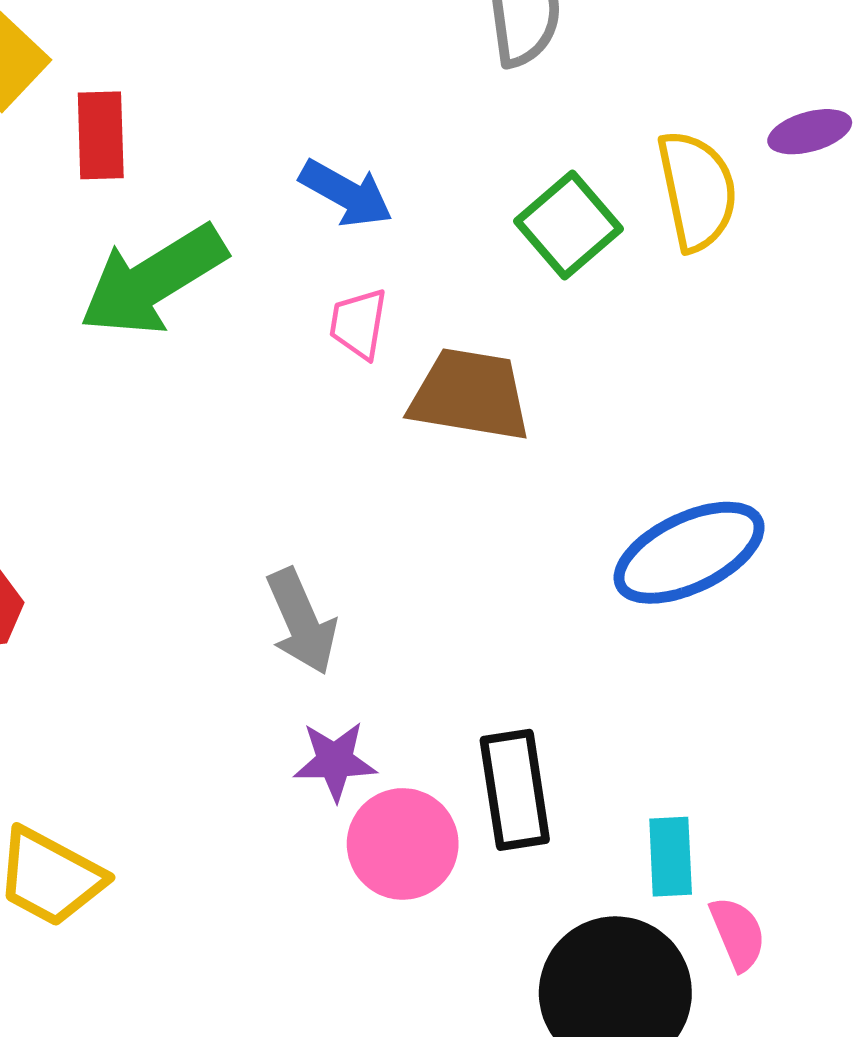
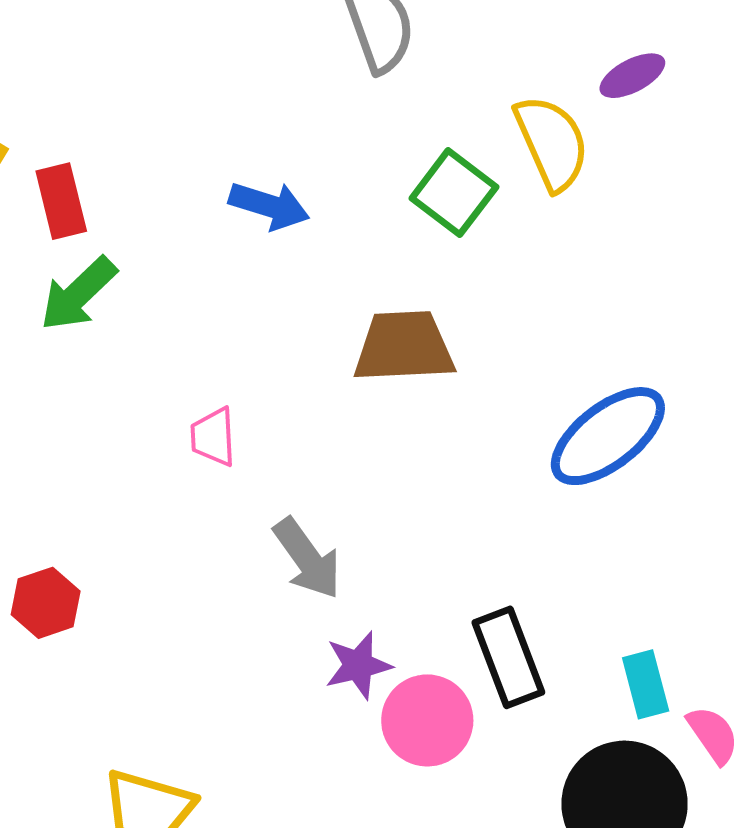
green arrow: (153, 280) -> (78, 294), moved, size x0.7
pink trapezoid: (358, 324) -> (213, 437), moved

